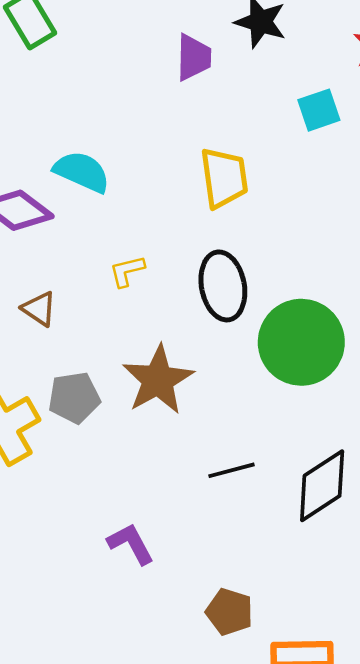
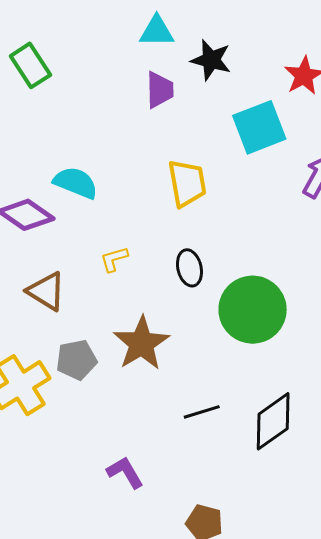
cyan square: (319, 110) -> (259, 127), size x1.6
black ellipse: (223, 286) -> (189, 268), size x0.7
brown triangle: (39, 309) -> (46, 291), size x1.4

